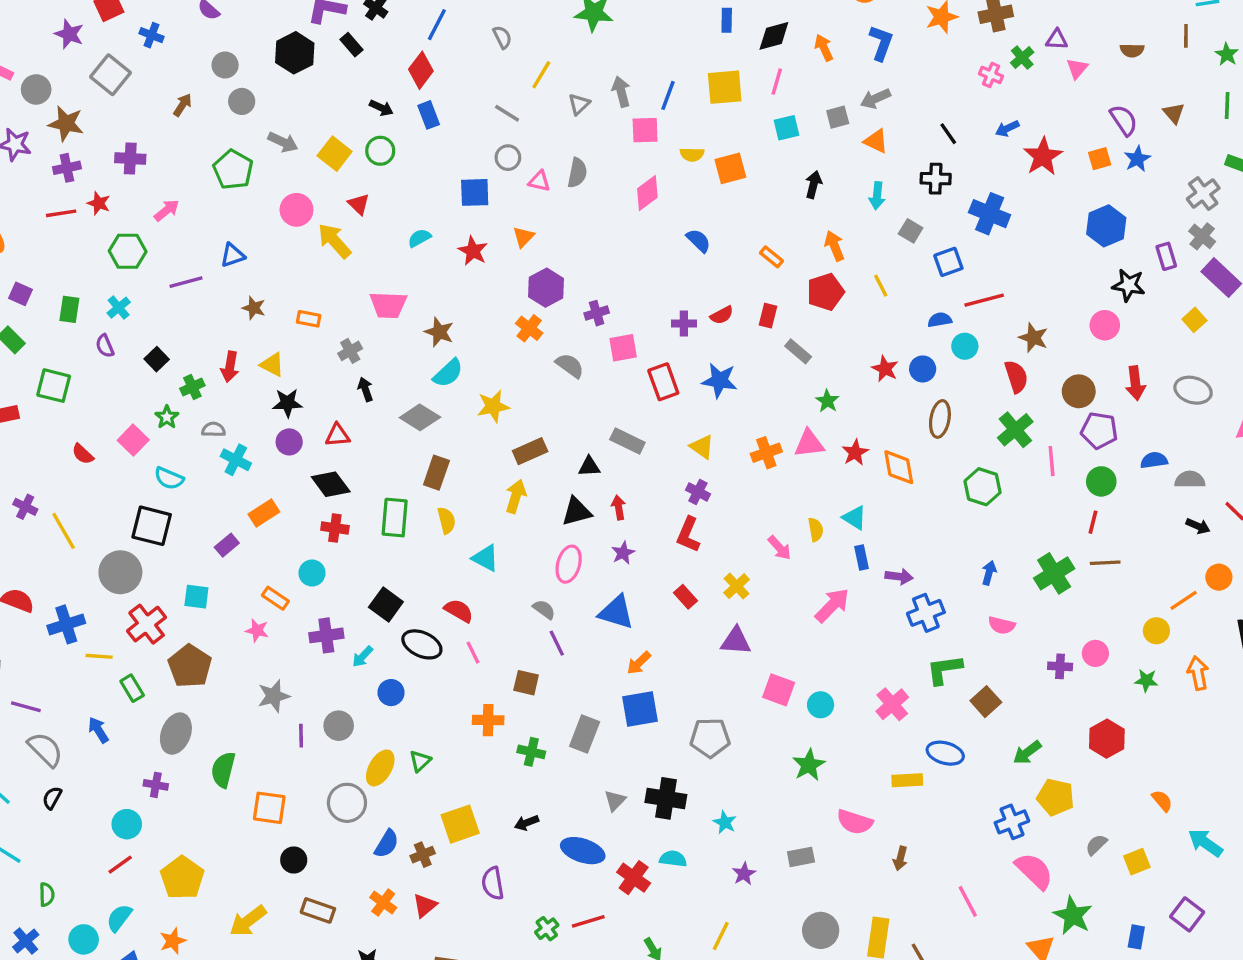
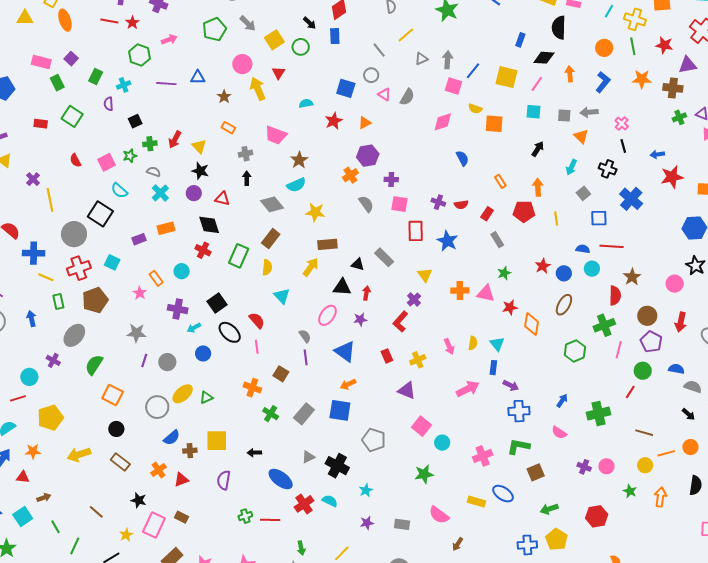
pink cross: (991, 75) -> (622, 123), moved
brown star: (254, 308) -> (224, 97), moved
brown line: (1105, 563) -> (644, 433), moved

